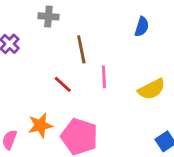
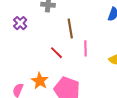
orange star: (40, 125) -> (40, 81), turned -30

